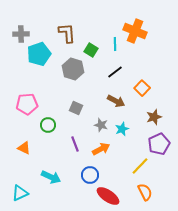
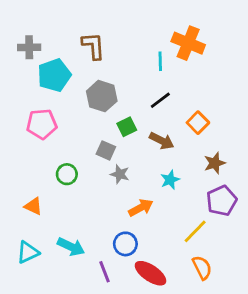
green square: (91, 50) -> (127, 127), moved, turned 32
pink pentagon: (27, 104) -> (42, 124), moved
gray star: (101, 125) -> (120, 174), moved
purple line: (75, 144) -> (104, 272), moved
cyan triangle: (20, 193) -> (28, 252), moved

